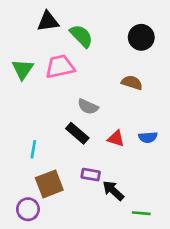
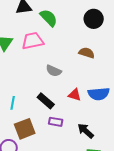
black rectangle: (77, 133) -> (46, 101), moved
blue semicircle: (148, 137) -> (99, 94), size x1.5
black arrow: (113, 191) -> (86, 131), moved

